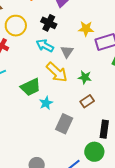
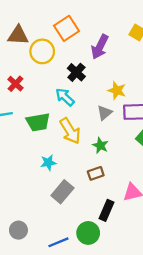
yellow circle: (16, 26) -> (42, 51), moved
gray triangle: (67, 52) -> (105, 113), moved
green trapezoid: (31, 87) -> (38, 122), moved

